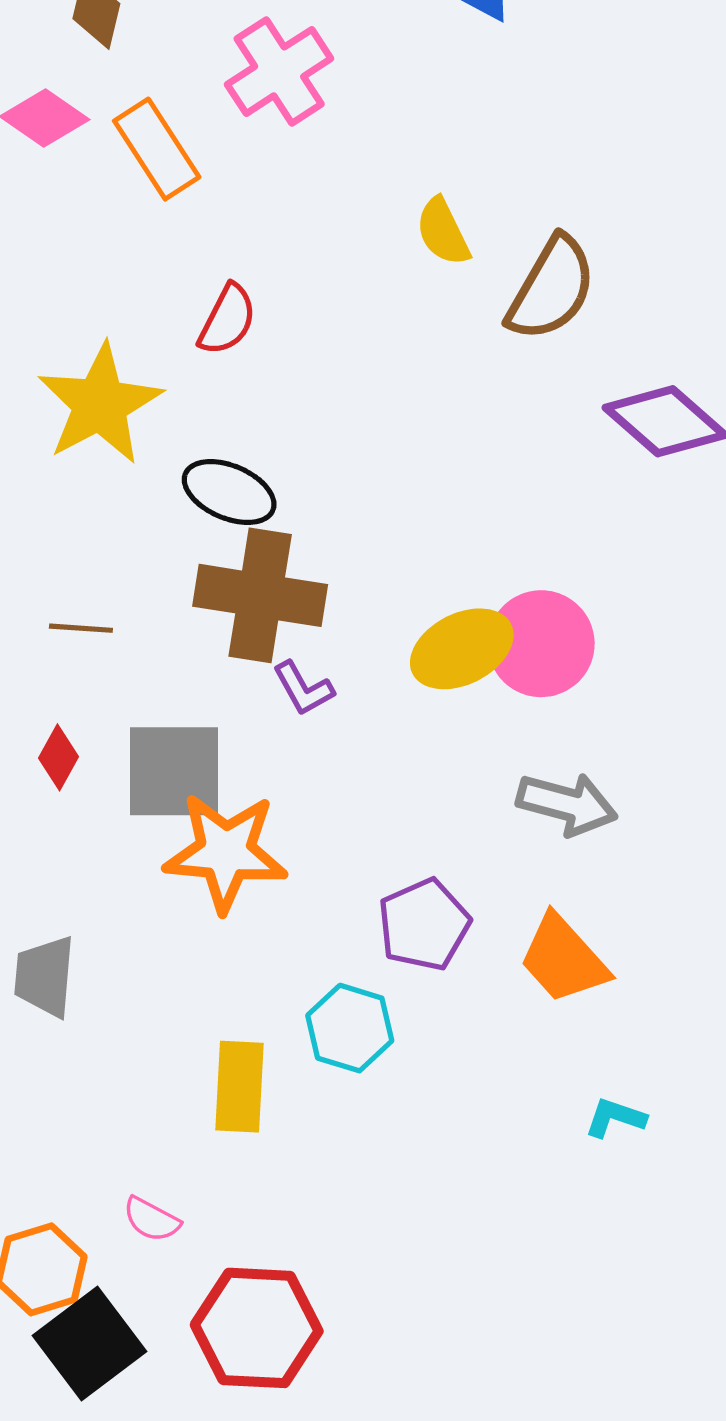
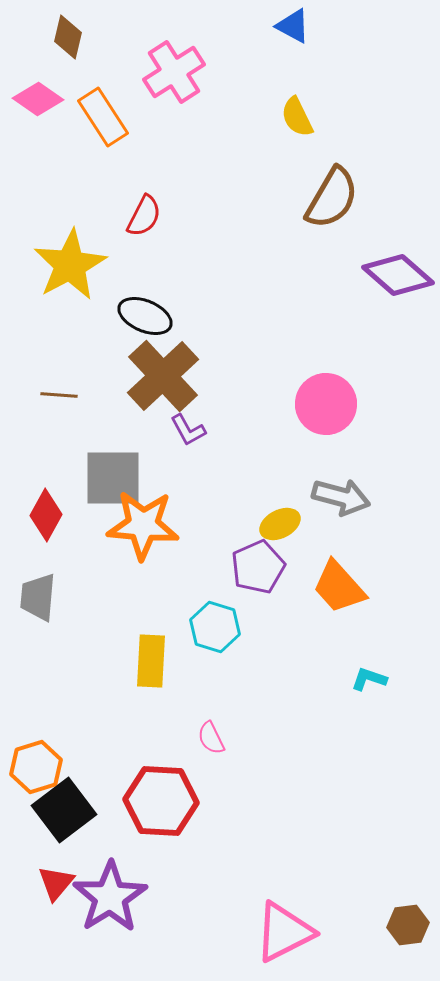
yellow semicircle: (443, 232) -> (297, 117), moved
brown cross: (260, 595) -> (163, 376), turned 38
yellow ellipse: (462, 649) -> (280, 524), moved, size x0.7
red diamond: (58, 757) -> (46, 515), moved, size x1.4
pink semicircle: (152, 1219) -> (211, 738), moved, turned 36

